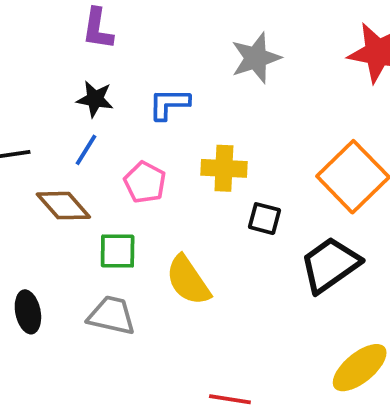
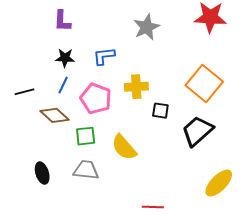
pink pentagon: (145, 182) -> (96, 99), size x1.4

